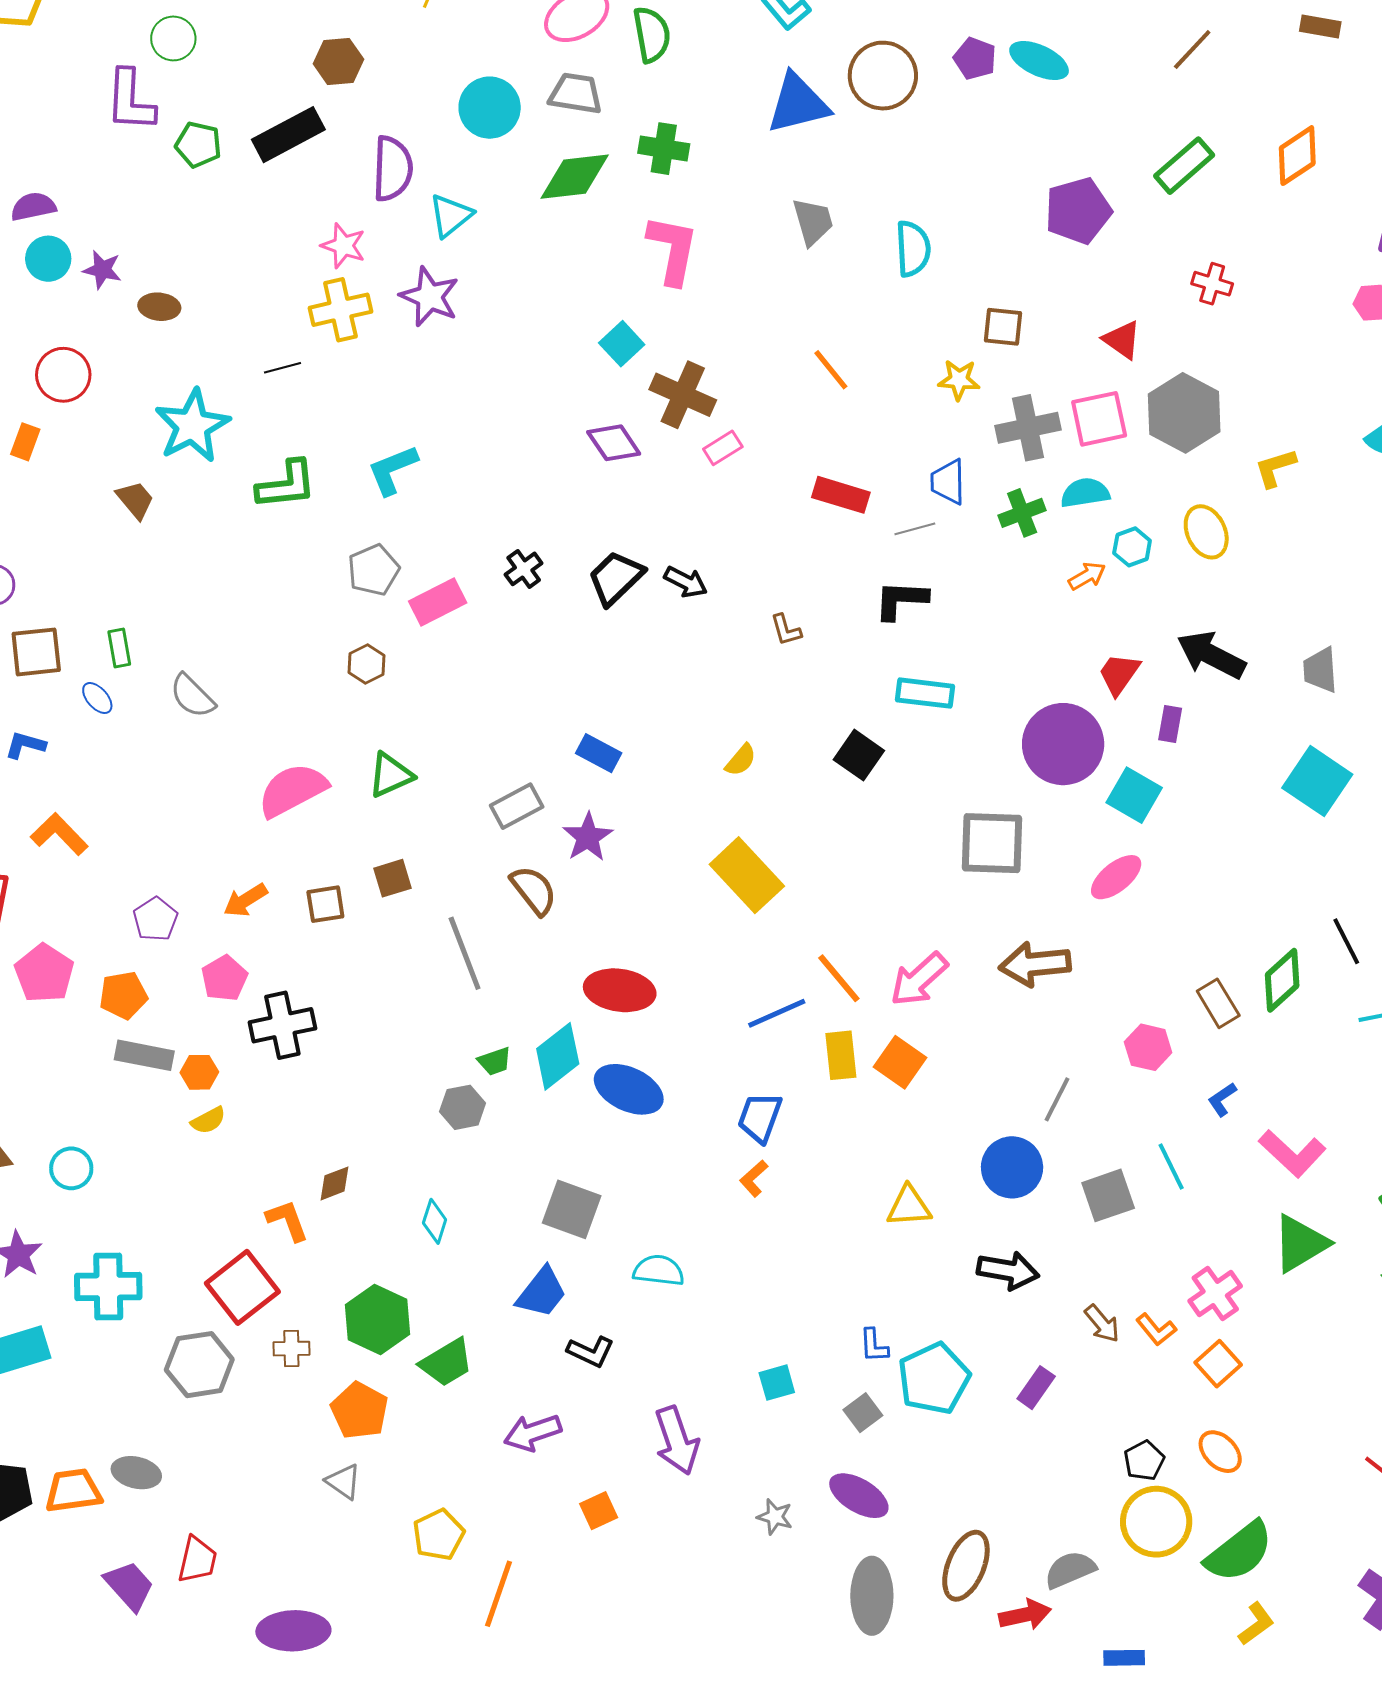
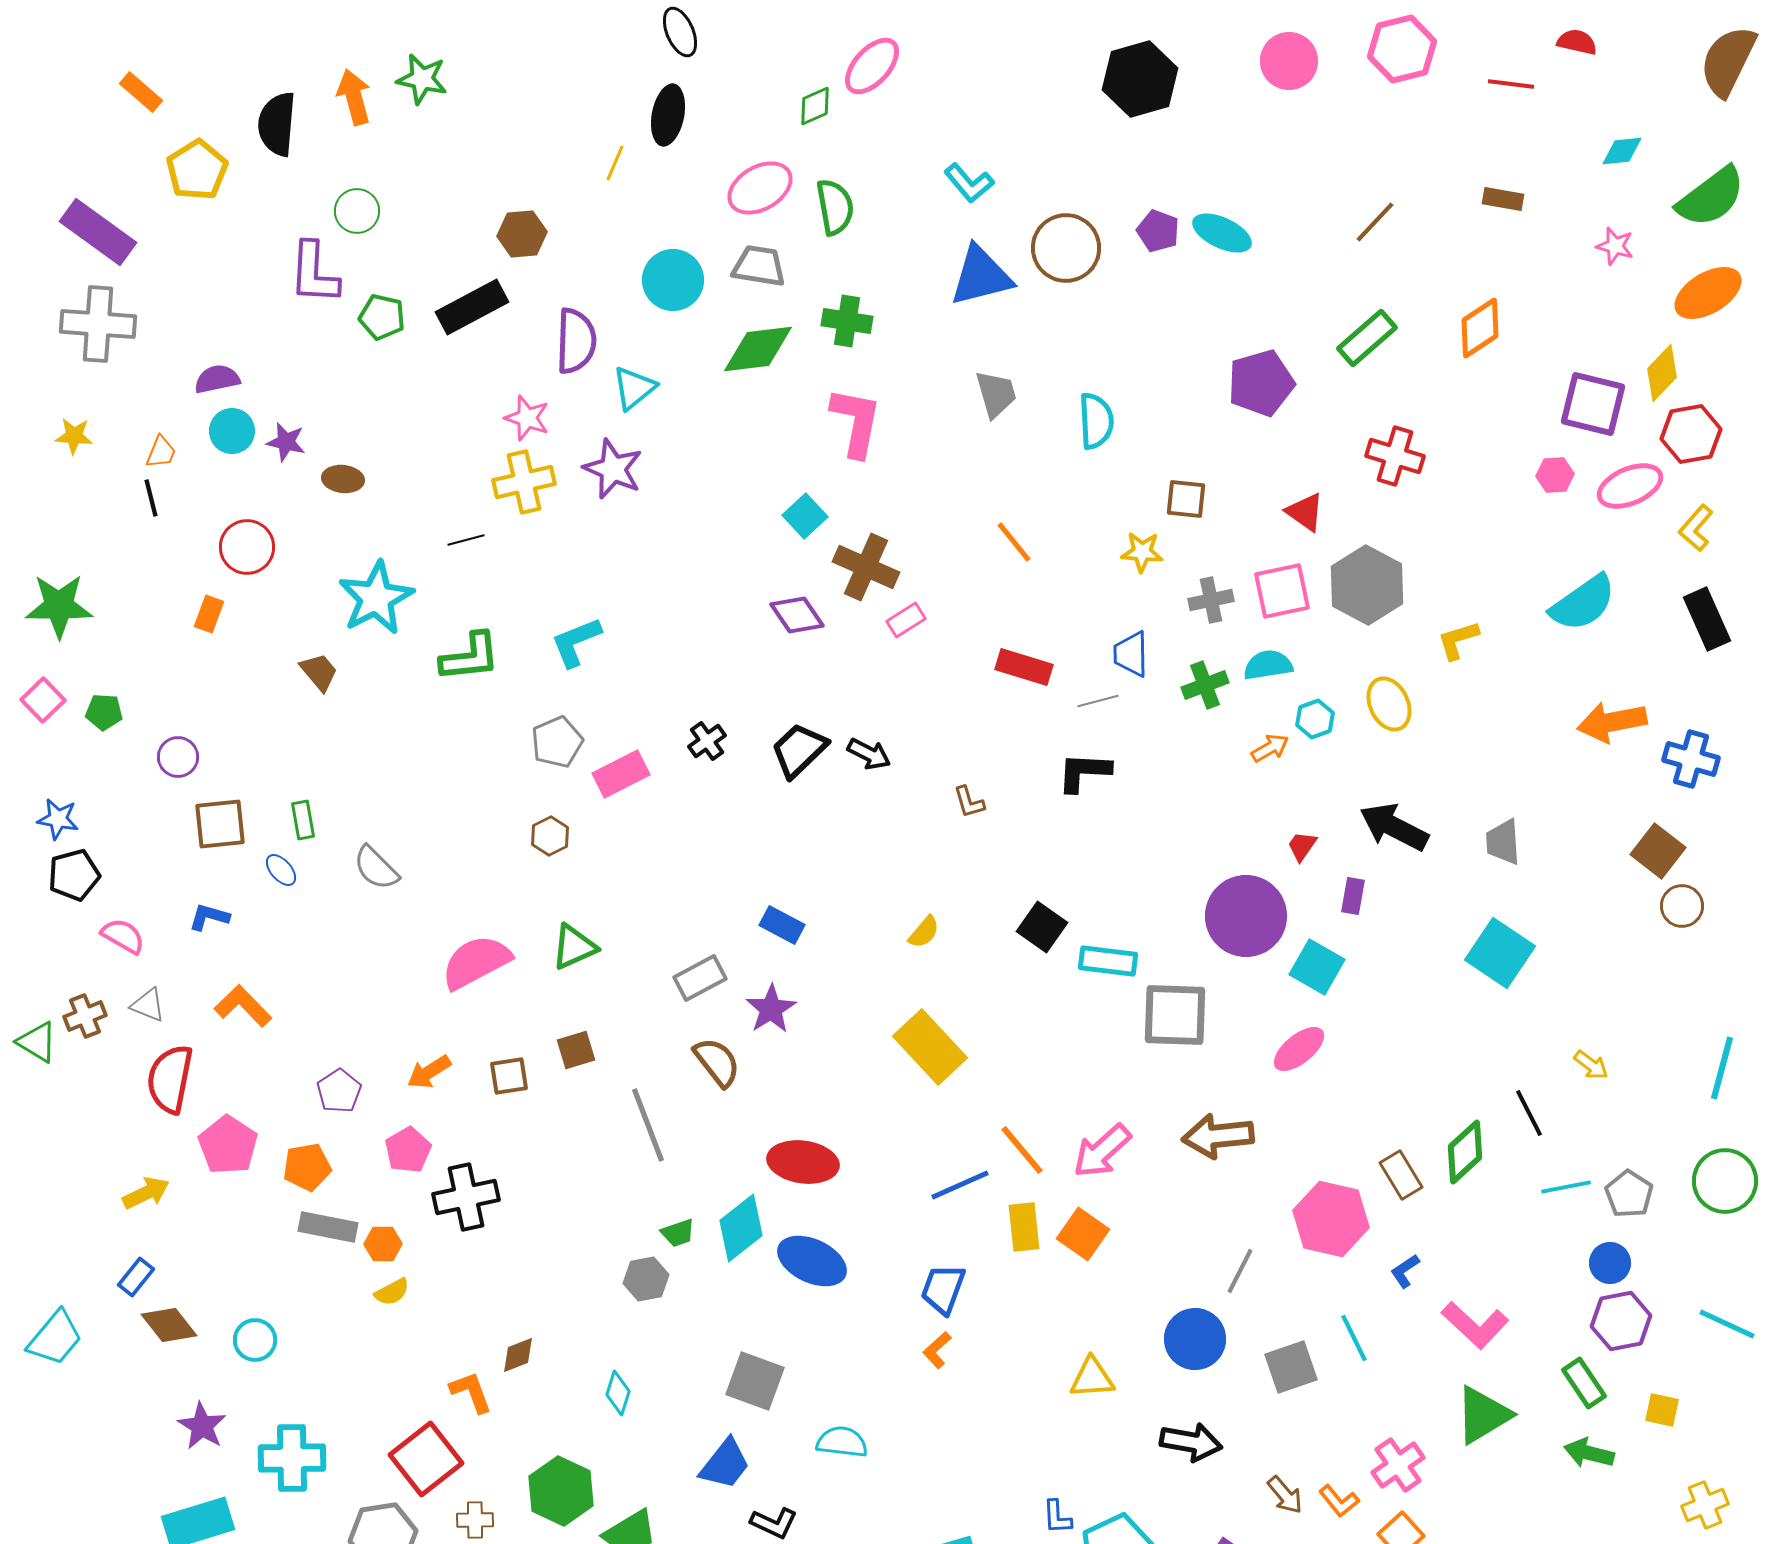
red cross: (1212, 284) -> (1395, 456), size x1.4
gray cross: (1028, 428) -> (1211, 600), size x0.7
red trapezoid: (1119, 674) -> (1302, 846), size x0.7
cyan rectangle: (925, 693) -> (1108, 961), moved
pink hexagon: (1148, 1047) -> (1331, 1219), size x1.6

